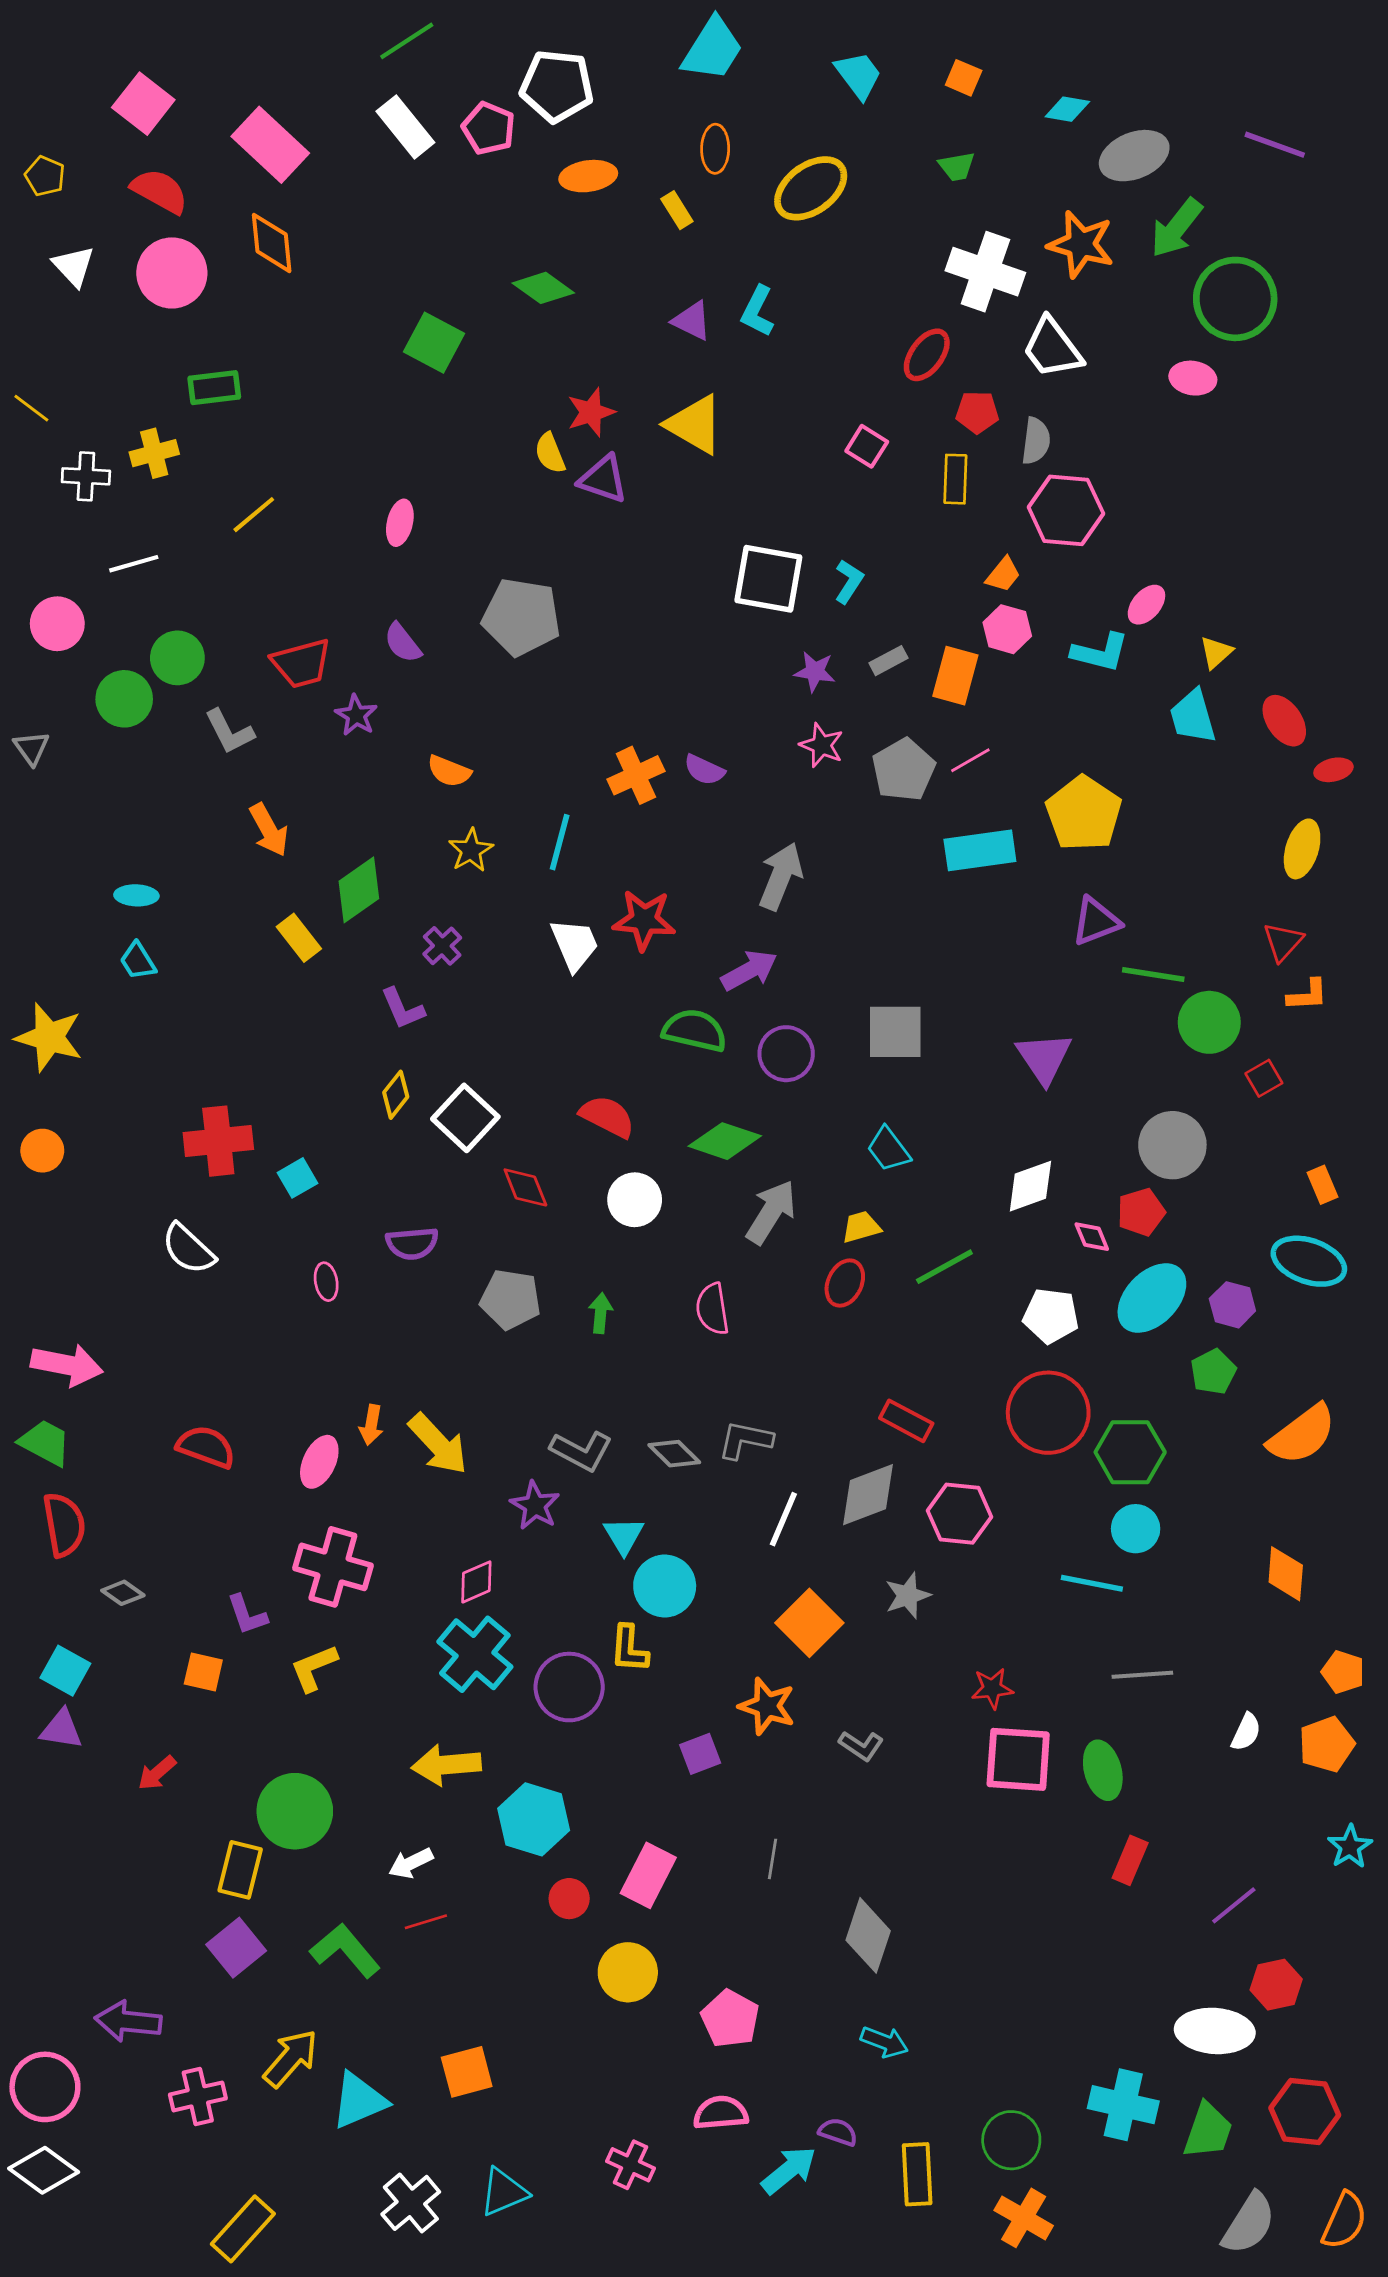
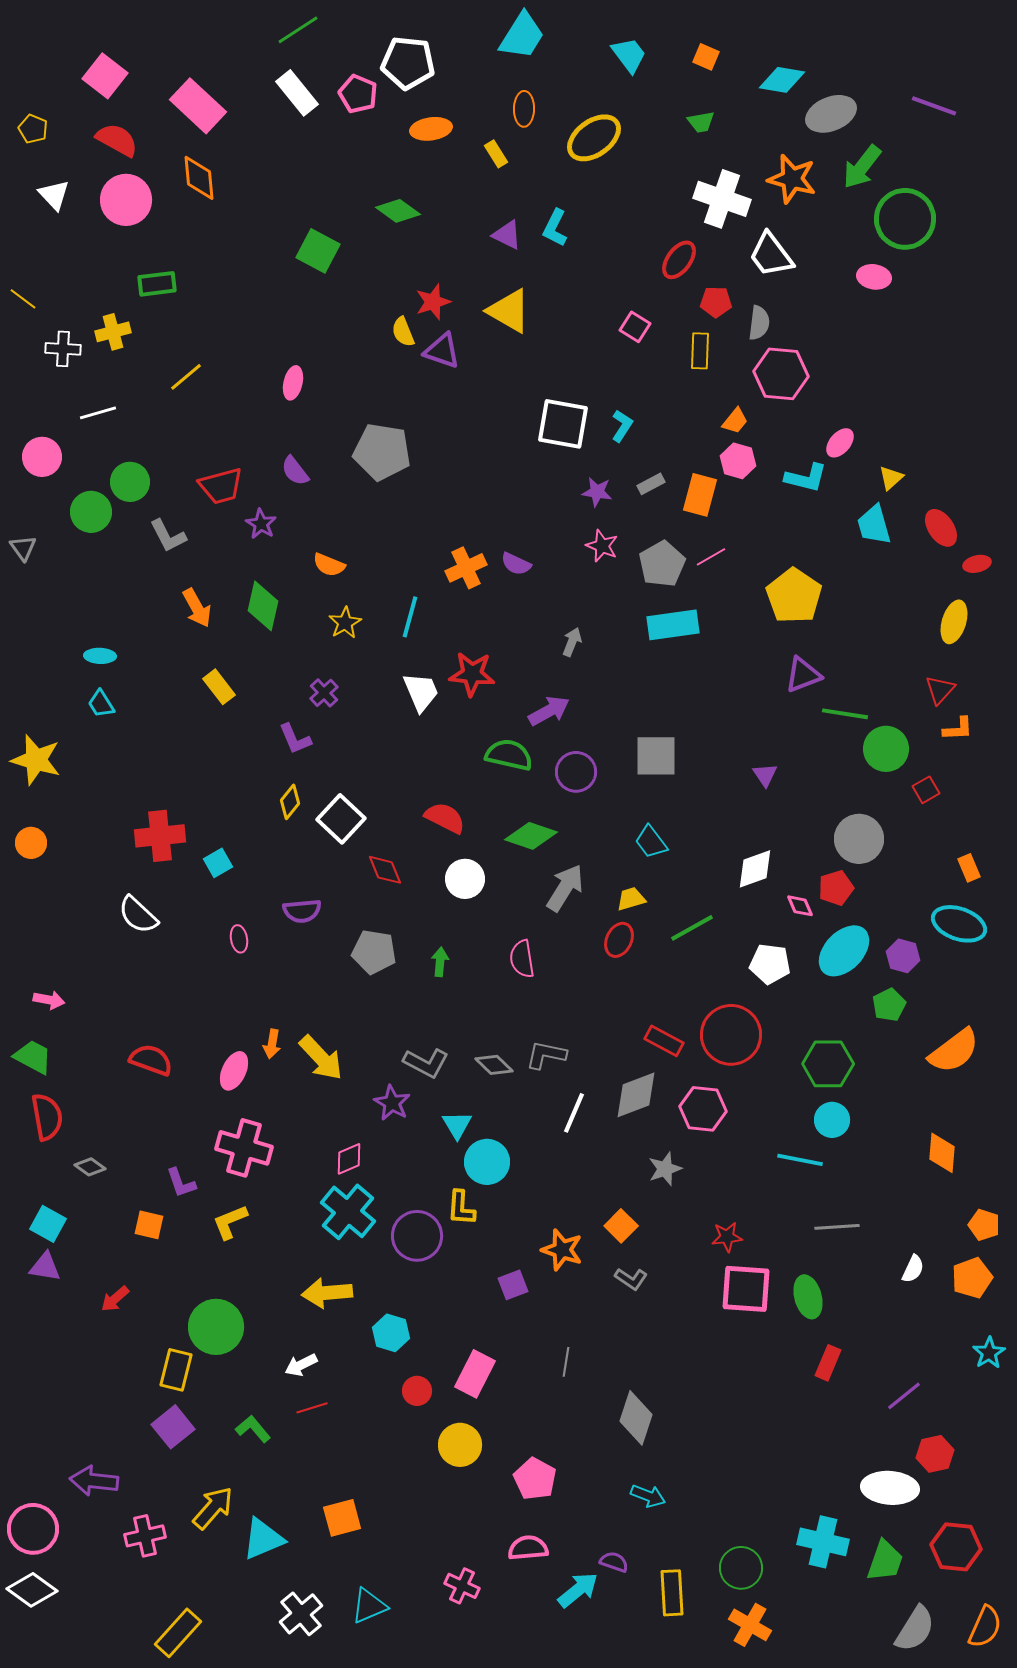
cyan diamond: (1067, 109) -> (782, 80), size x1.4
cyan rectangle: (980, 850) -> (673, 625), moved
gray arrow: (781, 876) -> (572, 642), size x0.6
green diamond: (359, 890) -> (263, 606), moved, turned -42
purple triangle: (1044, 1058) -> (765, 775), size x0.6
pink arrow: (67, 1365) -> (49, 1000), size x0.6
red circle: (1048, 1413) -> (731, 1035), moved
orange square: (809, 1623) -> (621, 1226), moved, size x0.7
cyan hexagon: (534, 1819) -> (391, 1333), size x0.7
green L-shape: (345, 1950) -> (253, 1429), size x0.7

